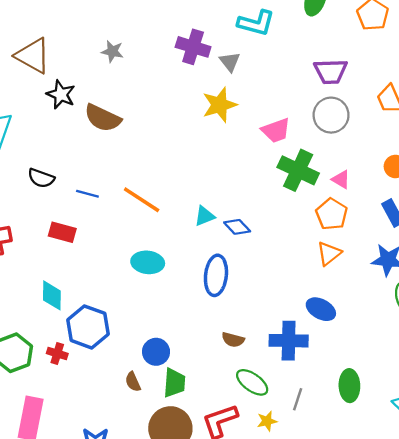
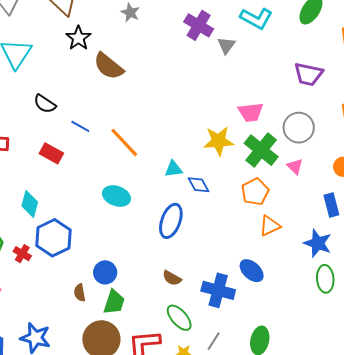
yellow star: (220, 105) -> (219, 141), moved
gray circle: (331, 115) -> (299, 128), moved
orange pentagon: (332, 214) -> (255, 192), moved

